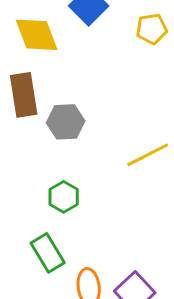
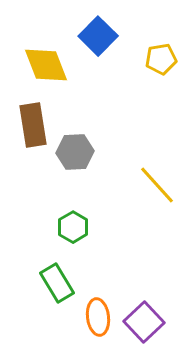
yellow line: (148, 155) -> (157, 185), turned 75

